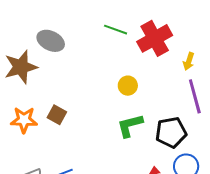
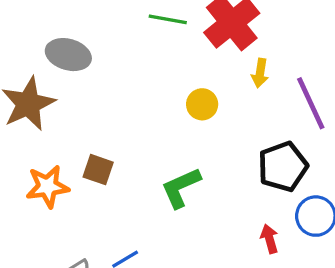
yellow arrow: (189, 61) -> (260, 73), moved
green L-shape: (130, 126) -> (181, 188), moved

